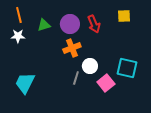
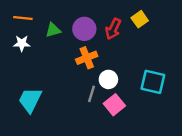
orange line: (19, 15) -> (23, 18), turned -70
yellow square: (124, 16) -> (140, 19), moved, turned -32
red arrow: (94, 24) -> (113, 29), turned 48
pink square: (106, 83) -> (114, 105), moved

